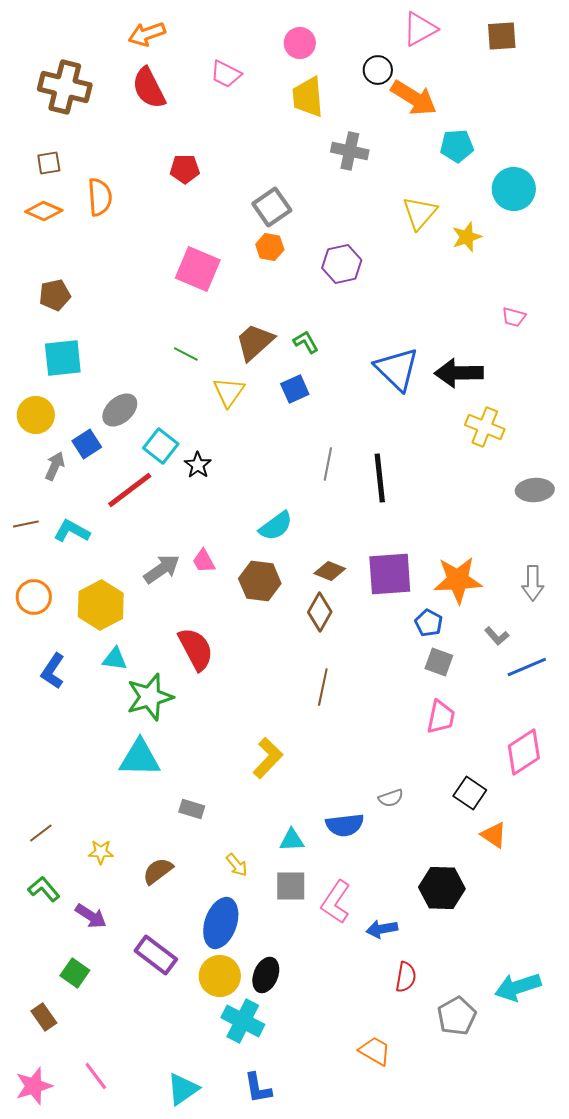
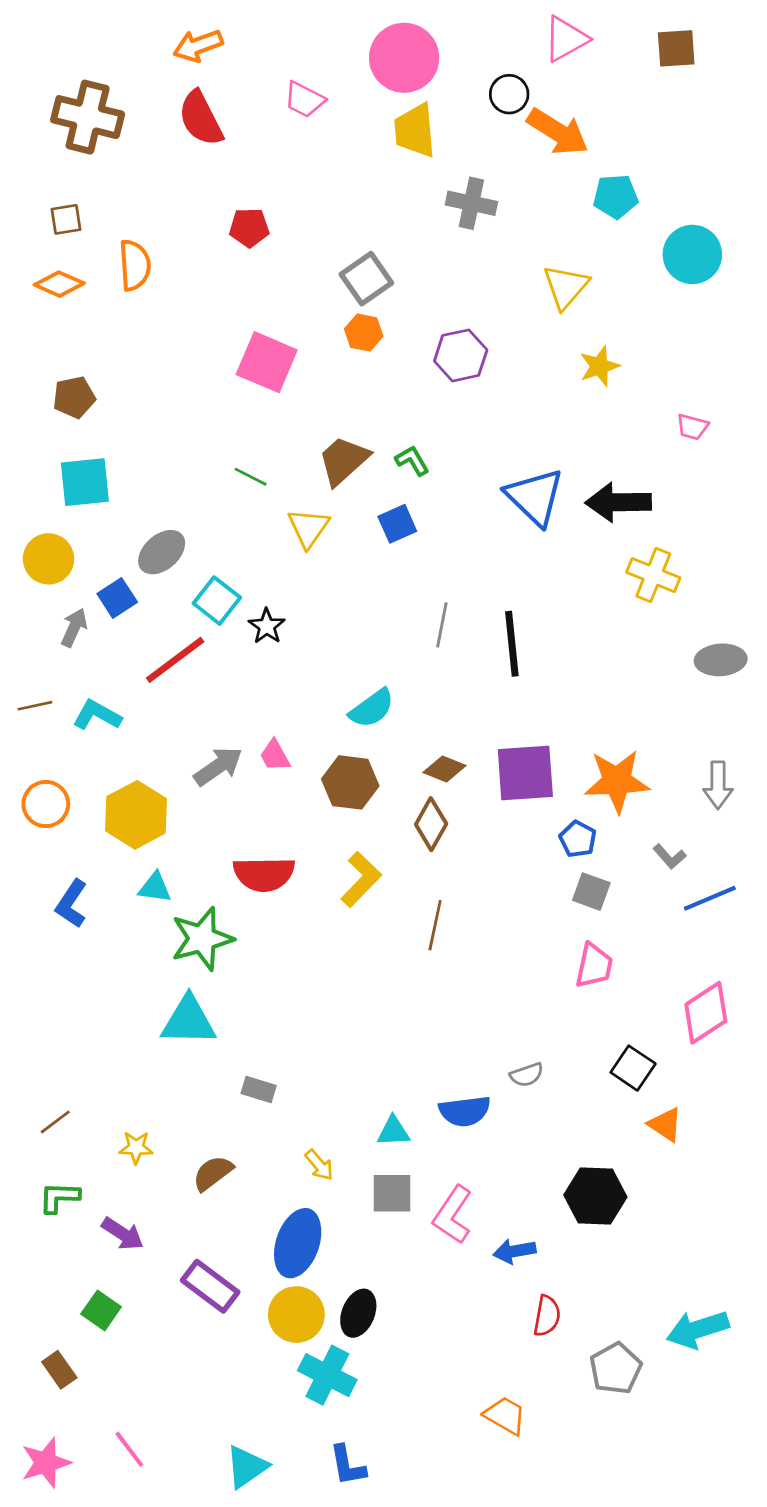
pink circle: (300, 43) -> (404, 58), size x1.6
yellow star: (467, 237) -> (599, 366), moved
red semicircle: (196, 649) -> (264, 874), turned 117
yellow L-shape: (268, 758) -> (361, 879), moved
green L-shape: (44, 889) -> (59, 1197), turned -48

